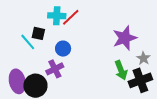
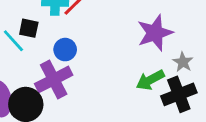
purple cross: (55, 69) -> (54, 79), size x1.4
green arrow: (121, 70) -> (150, 80), turned 84

